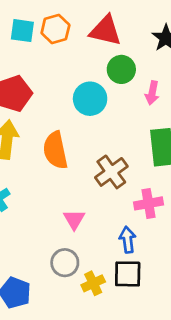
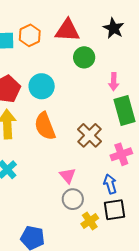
pink arrow: (152, 93) -> (114, 82), moved
cyan circle: (90, 99) -> (42, 86), moved
gray circle: (65, 263) -> (73, 199), moved

